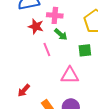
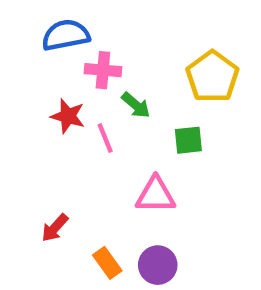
pink cross: (55, 15) -> (103, 70), moved
red star: (36, 26) -> (68, 116), moved

